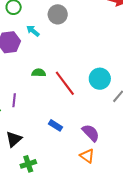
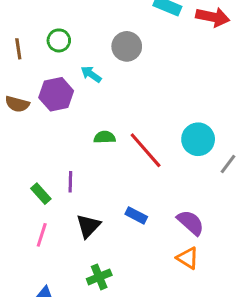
black triangle: (14, 139) -> (88, 226), moved

